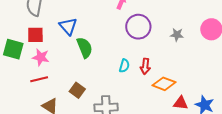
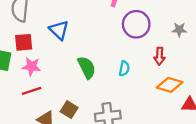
green semicircle: (85, 48) -> (87, 67), moved
red arrow: (145, 66) -> (160, 56), moved
brown square: (77, 90) -> (69, 110), moved

